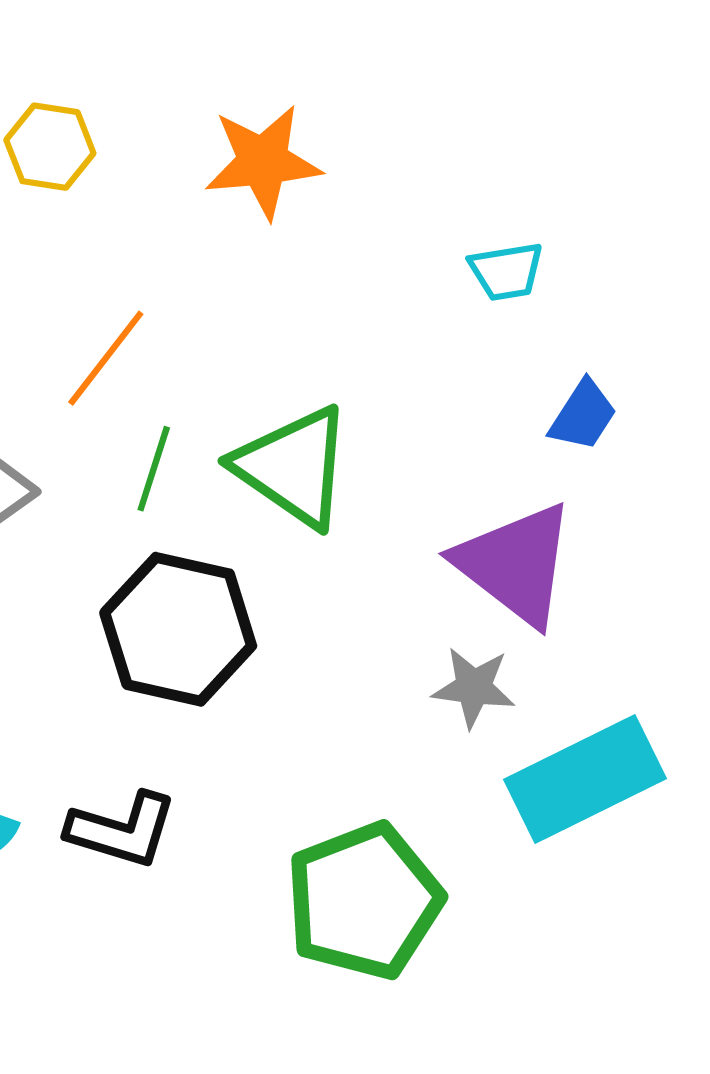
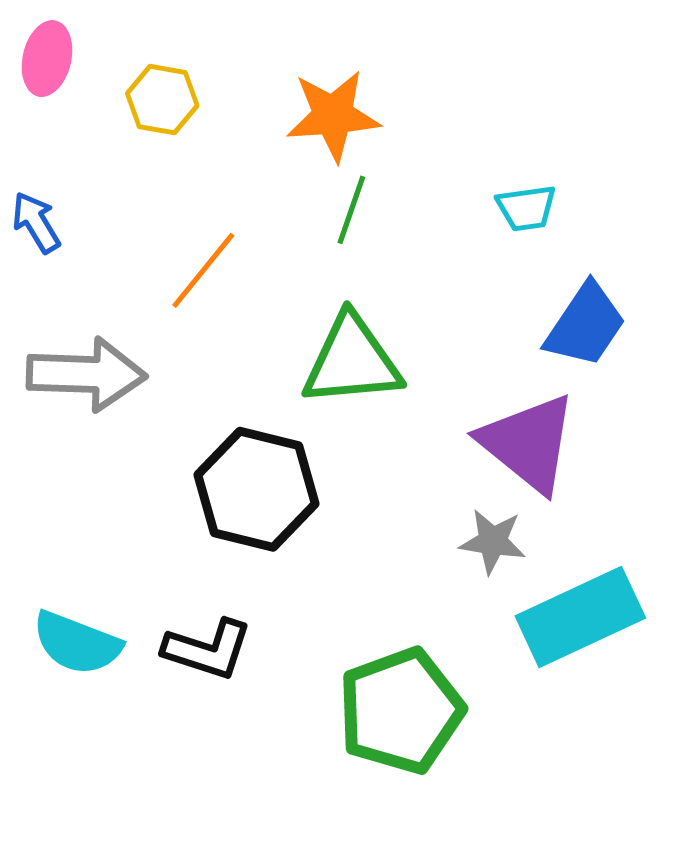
blue trapezoid: (583, 415) -> (585, 325), size x1.5
green triangle: (293, 467) -> (352, 361), turned -41
green line: (154, 469) -> (351, 210), moved

